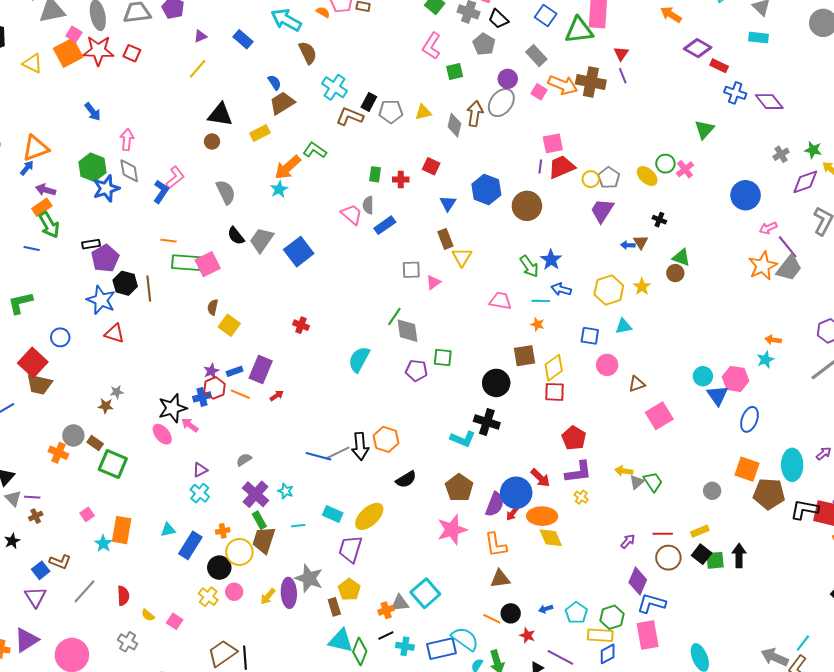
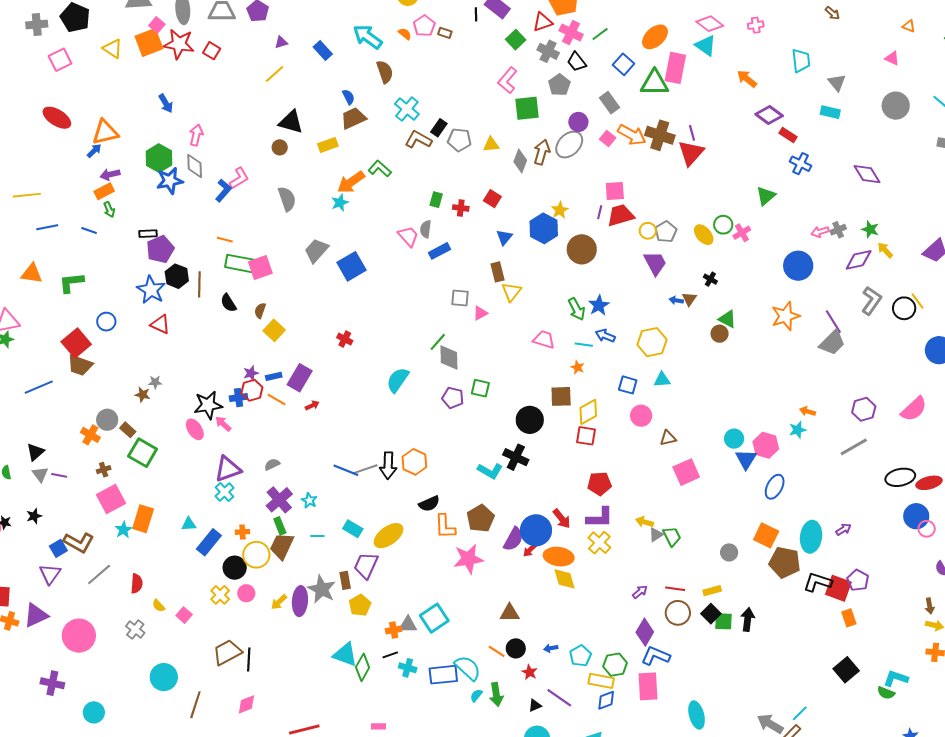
red triangle: (621, 54) -> (691, 153), moved, size x1.8
green square: (455, 72) -> (527, 108), size x1.5
purple diamond: (769, 102) -> (867, 174), moved
purple arrow: (46, 190) -> (110, 175), turned -36
purple trapezoid: (602, 211) -> (655, 263), turned 112
green arrow: (49, 225) -> (109, 210), size x0.6
pink arrow: (768, 228) -> (820, 232), moved
black semicircle: (236, 236) -> (228, 303), moved
orange star: (763, 266) -> (786, 316), moved
yellow star: (642, 287) -> (560, 210), moved
red pentagon: (574, 438) -> (600, 484), turned 30
purple triangle: (200, 470) -> (228, 469), size x1.8
yellow cross: (581, 497) -> (599, 543), size x1.6
pink square: (87, 514) -> (111, 499), size x2.0
brown cross: (36, 516) -> (104, 470), moved
orange L-shape: (496, 545) -> (445, 527), moved
brown L-shape: (60, 562) -> (79, 542), size x1.4
brown rectangle: (334, 607) -> (345, 580), moved

